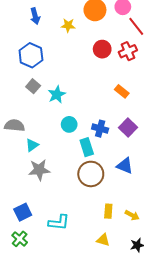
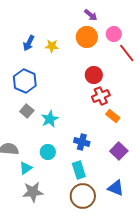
blue arrow: (35, 16) -> (29, 43), turned 42
yellow star: (68, 25) -> (52, 46), moved
red cross: (128, 51) -> (101, 96), moved
cyan circle: (69, 124) -> (48, 152), moved
blue cross: (100, 129) -> (82, 142), moved

